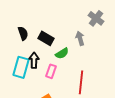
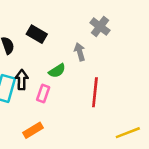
black rectangle: (46, 38) -> (37, 34), moved
red line: (81, 82) -> (95, 92), moved

